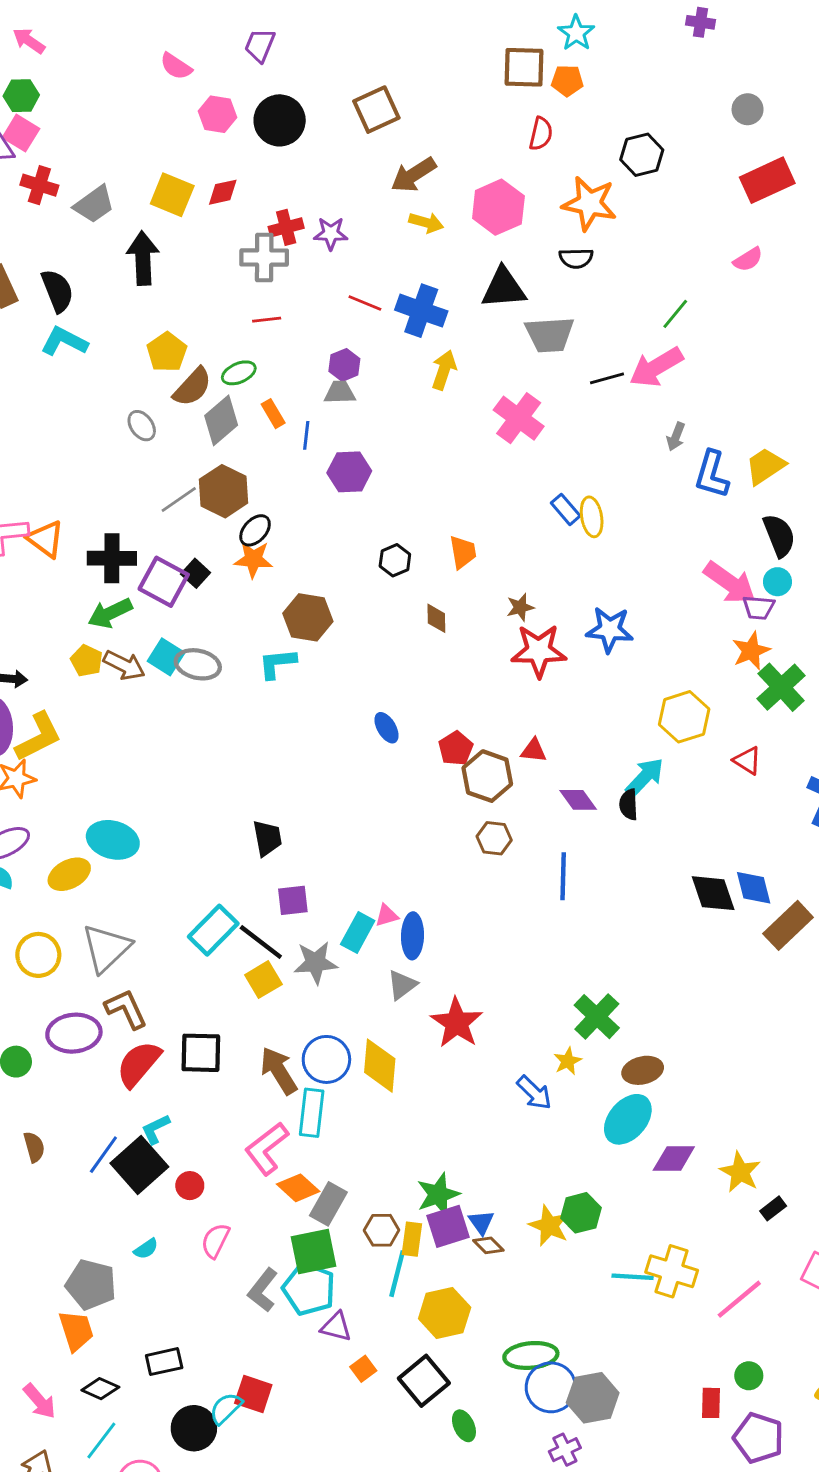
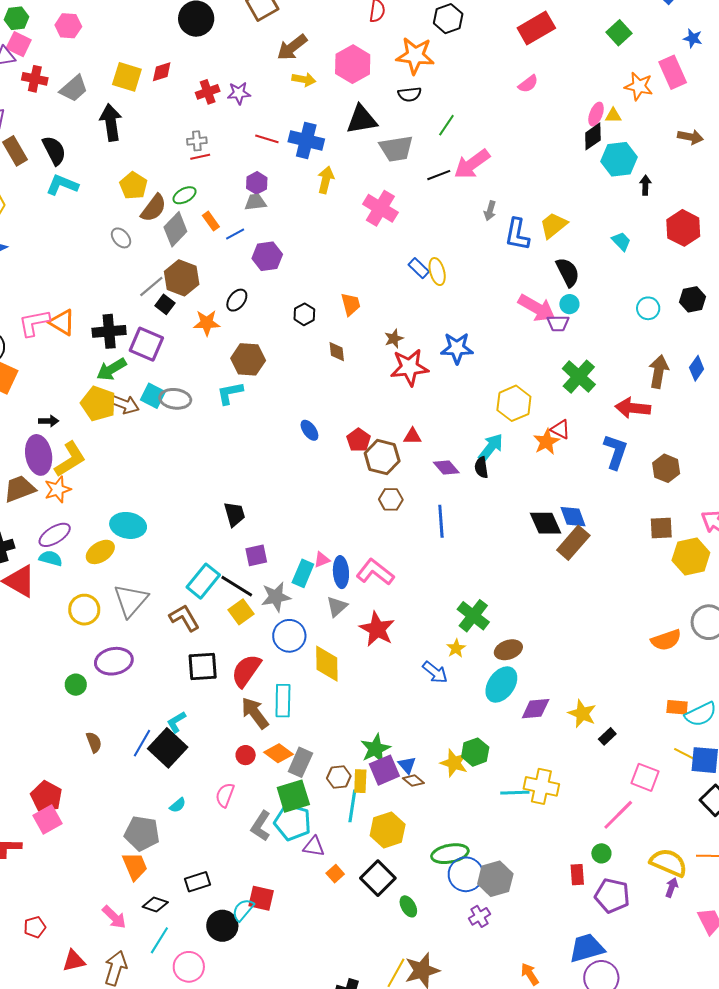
pink hexagon: (218, 114) -> (68, 26), moved
gray cross: (264, 258) -> (197, 141), moved, size x0.6
green line: (675, 314) -> (446, 125), moved
blue line: (306, 435) -> (235, 234), turned 60
black ellipse: (255, 530) -> (237, 300), moved
black square: (196, 573) -> (165, 304), moved
orange star: (751, 651) -> (546, 442), moved
yellow pentagon: (87, 661) -> (98, 404), size x1.6
brown rectangle: (788, 925) -> (573, 543), moved
brown L-shape: (126, 1009) -> (184, 618), moved
blue circle: (326, 1059) -> (289, 636), moved
red semicircle: (139, 1064) -> (246, 671), moved
brown arrow: (279, 1071) -> (255, 713), moved
pink L-shape: (267, 1149) -> (375, 572), moved, turned 81
red circle: (190, 1186) -> (246, 755), moved
pink line: (739, 1299) -> (618, 815), moved

